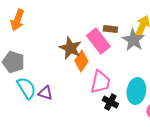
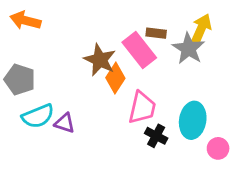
orange arrow: (17, 20) -> (25, 20), turned 85
cyan semicircle: (26, 88) -> (38, 116), turned 100

